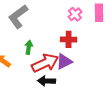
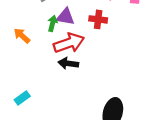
purple triangle: (64, 62) -> (65, 17), moved, turned 30

